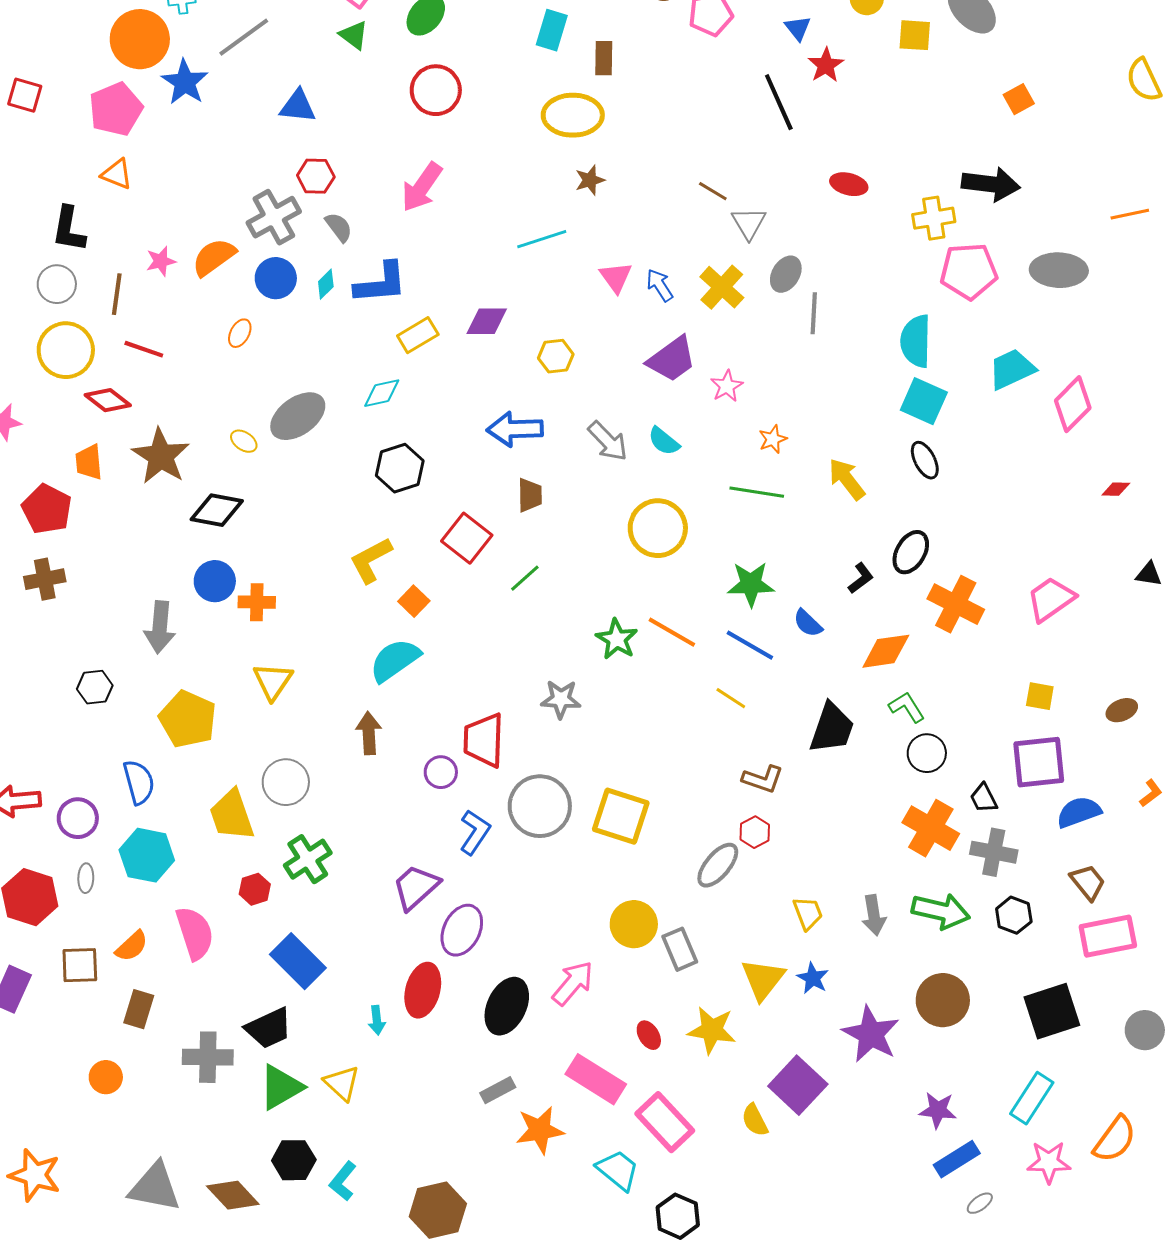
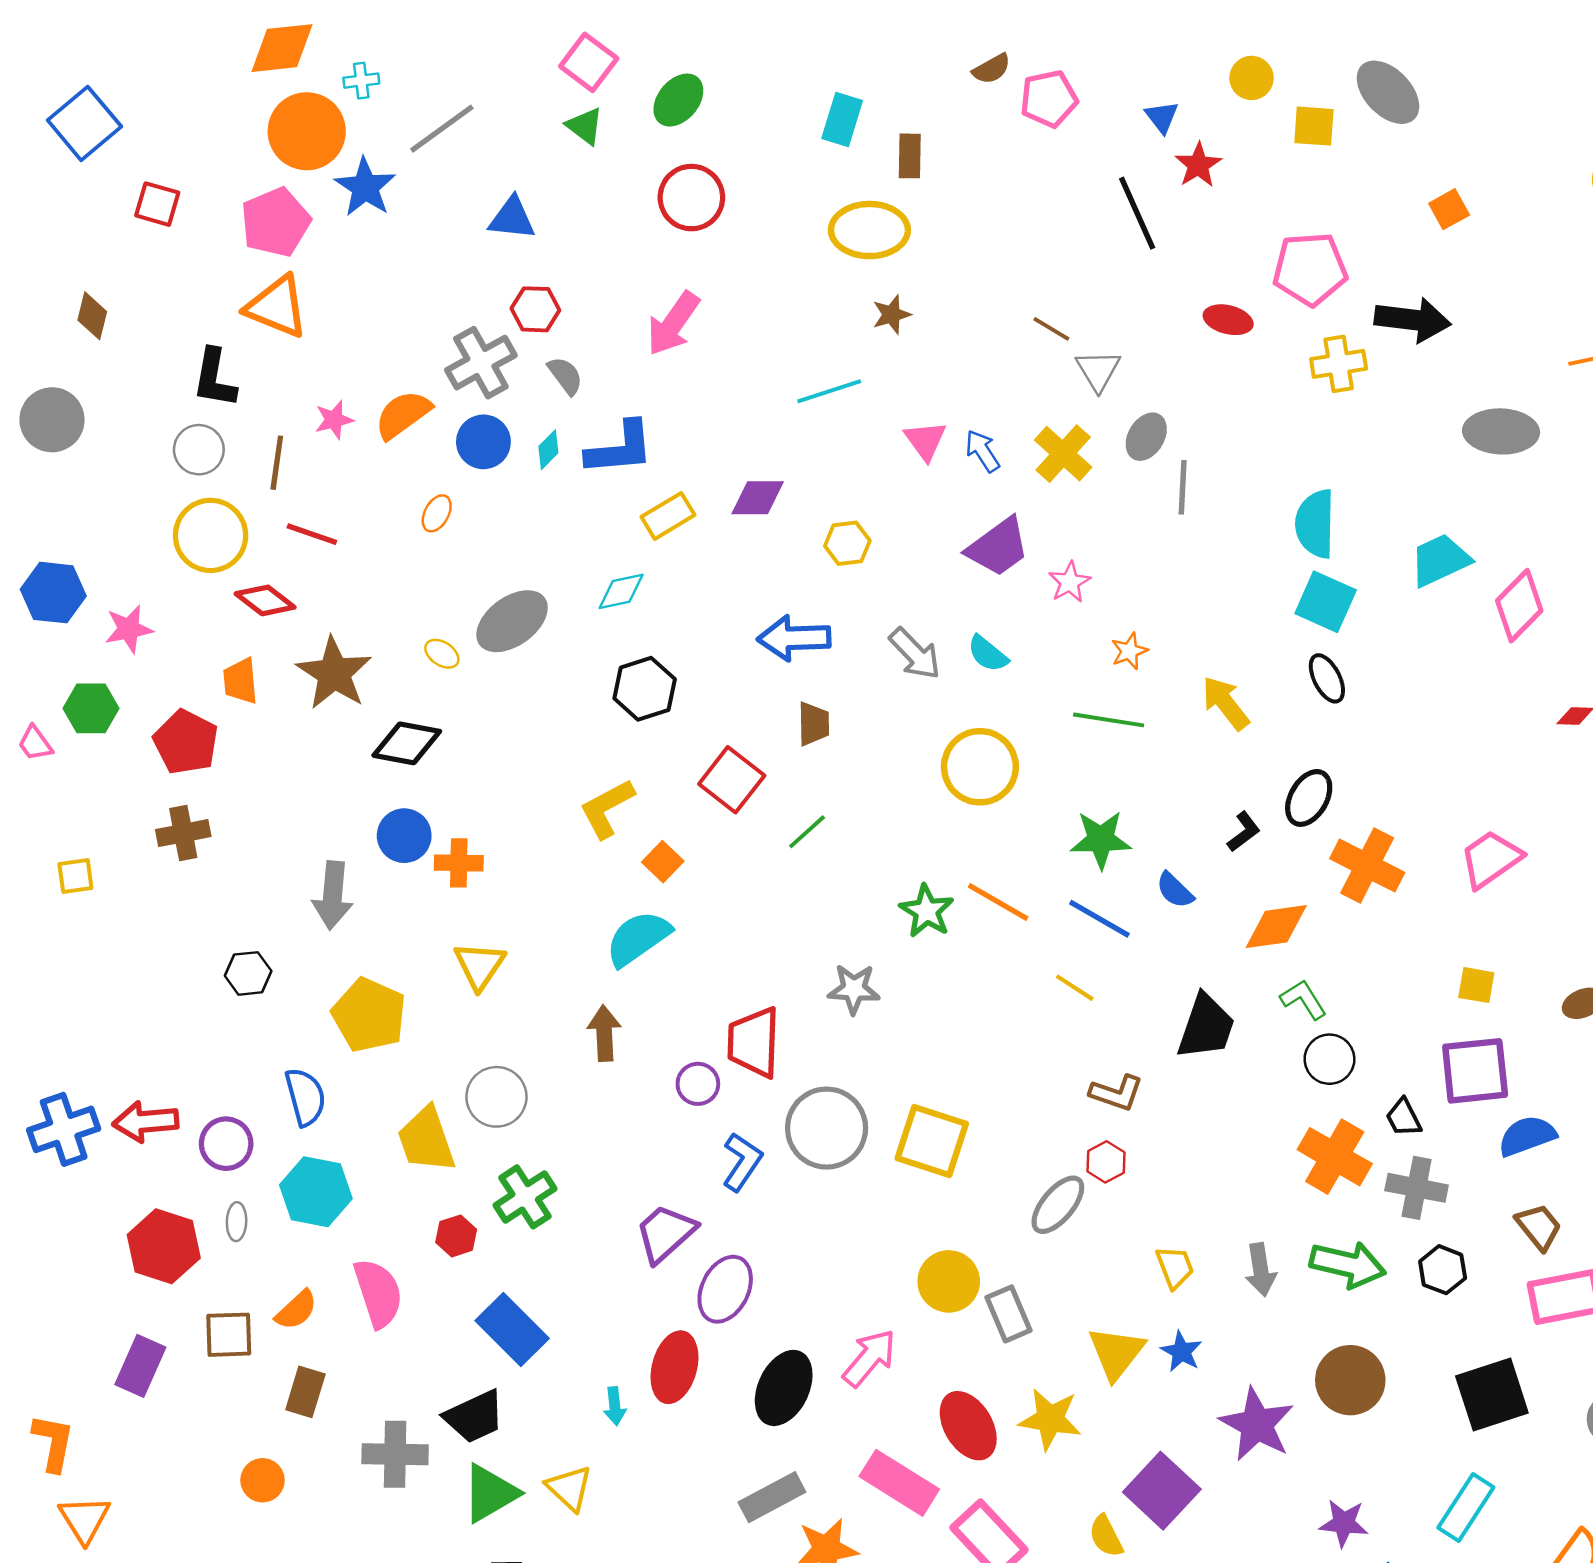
orange triangle: (117, 174) -> (277, 307), size x1.6
pink pentagon: (969, 271) -> (1310, 269), moved
red ellipse: (649, 1035) -> (968, 1426), size x1.8
gray rectangle: (498, 1090) -> (772, 1497), size x1.4

